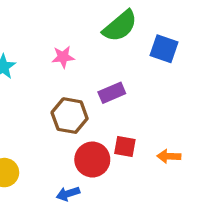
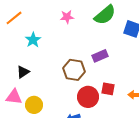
pink star: (63, 57) -> (67, 17), moved

